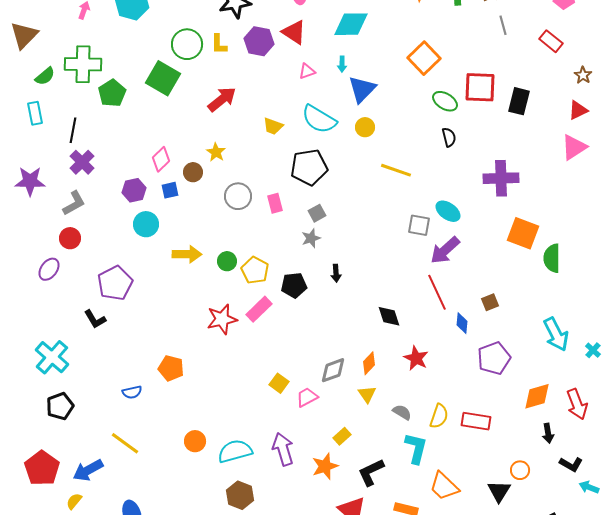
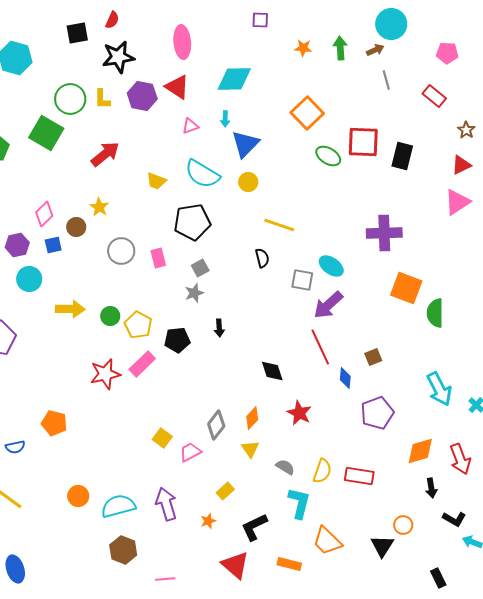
black semicircle: (449, 137) -> (262, 258), moved
gray diamond: (333, 370) -> (216, 425), turned -32
orange star: (325, 466) -> (208, 521), size x0.6

